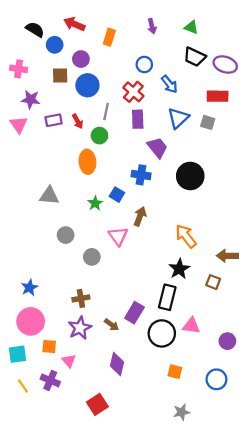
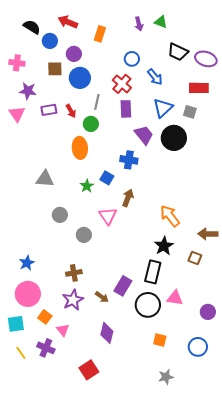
green triangle: (191, 27) -> (161, 22), moved
black circle: (190, 176) -> (174, 138), moved
orange square: (49, 347) -> (45, 317), turned 32

